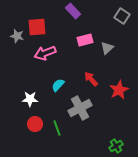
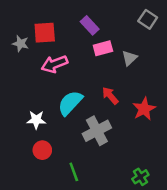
purple rectangle: (73, 11) -> (90, 25), moved
cyan semicircle: (58, 85) -> (70, 103), size x1.6
green line: (57, 128) -> (74, 172), moved

